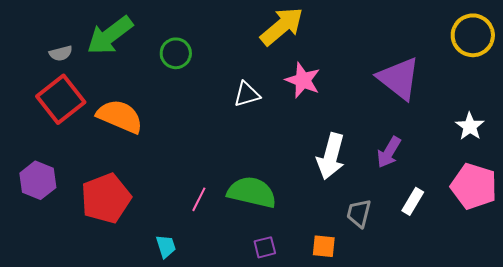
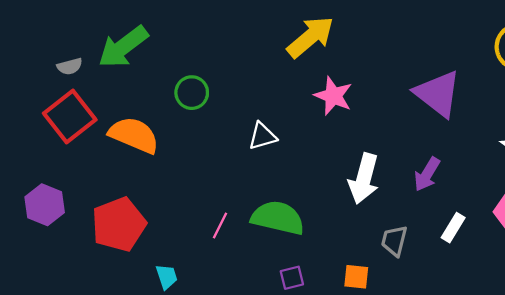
green circle: (176, 53) -> (192, 93), moved
white triangle: (247, 94) -> (262, 136), moved
cyan trapezoid: (166, 246) -> (167, 277), moved

